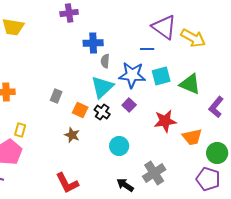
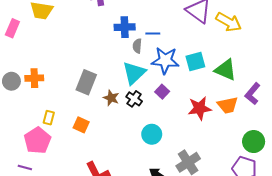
blue line: (147, 49) -> (153, 33), moved
gray rectangle: (56, 96) -> (86, 82), size x1.6
orange square: (80, 110) -> (81, 125), moved
brown star: (72, 135) -> (111, 98), moved
orange trapezoid: (192, 137) -> (228, 105), moved

